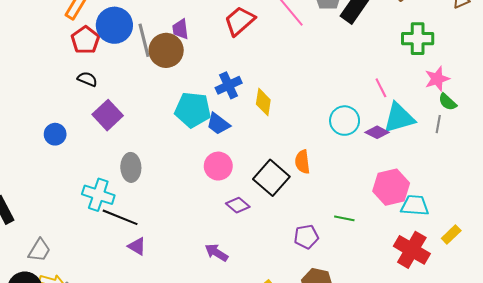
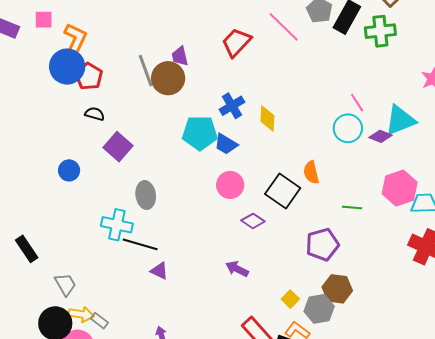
blue circle: (114, 25) -> (67, 67), moved
green cross: (418, 39) -> (380, 31), moved
pink line: (381, 88) -> (357, 103), moved
green line: (344, 218) -> (352, 208), moved
purple pentagon: (306, 237) -> (322, 245), size x1.4
gray trapezoid: (39, 250) -> (65, 284), turned -55

